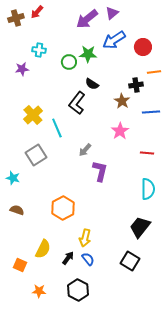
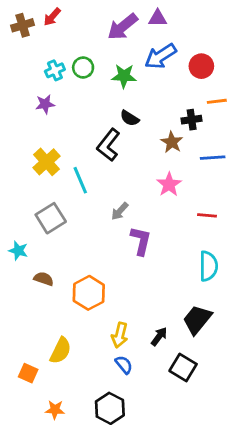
purple triangle: (112, 13) -> (158, 18), turned 40
cyan cross: (39, 50) -> (55, 70), turned -32
green circle: (69, 62) -> (83, 68), moved
purple star: (22, 69) -> (45, 104), moved
brown semicircle: (17, 210) -> (44, 279), moved
black arrow: (68, 258) -> (159, 336), moved

